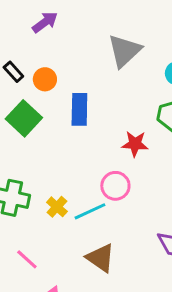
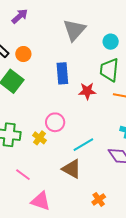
blue rectangle: (79, 109) -> (62, 73), moved
pink circle: (115, 186) -> (55, 122), moved
cyan line: (90, 211) -> (83, 145), moved

